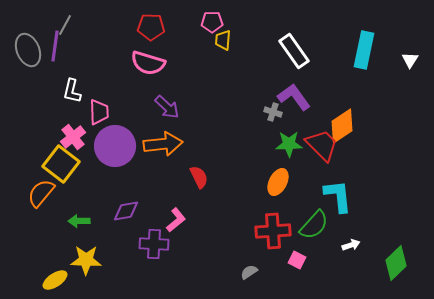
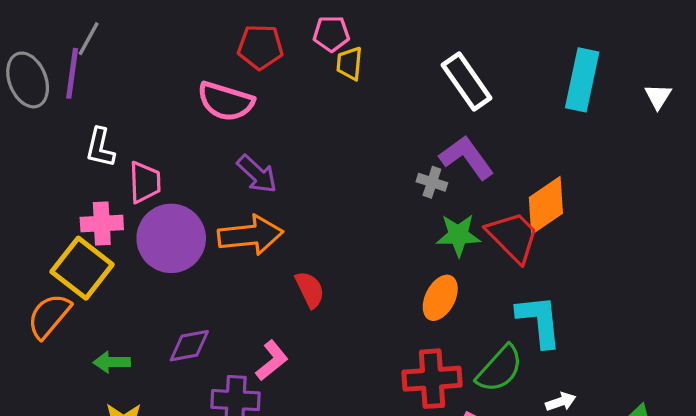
red pentagon: (151, 27) -> (260, 47), moved
pink cross: (73, 137) -> (102, 224), turned 35

